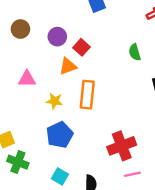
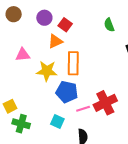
yellow star: (54, 101) -> (47, 71), size x1.5
blue pentagon: (60, 135) -> (67, 92), moved, turned -30
pink line: (132, 174) -> (83, 109), moved
cyan square: (60, 176) -> (57, 121), moved

